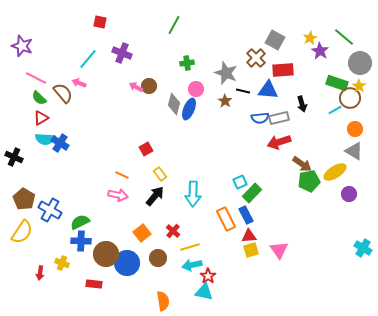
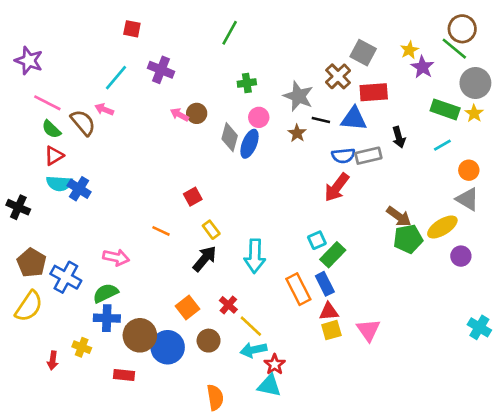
brown circle: (350, 98) -> (462, 29), moved
red arrow: (279, 142) -> (337, 187), moved, turned -35
pink arrow: (118, 195) -> (116, 257), moved
yellow line: (190, 247) -> (251, 326), turned 60

